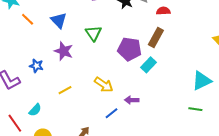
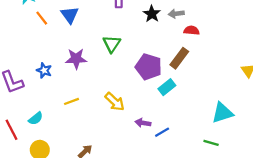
blue triangle: (59, 20) -> (70, 15), moved
purple star: (64, 51) -> (76, 59), turned -30
blue line: (111, 113) -> (162, 132), moved

